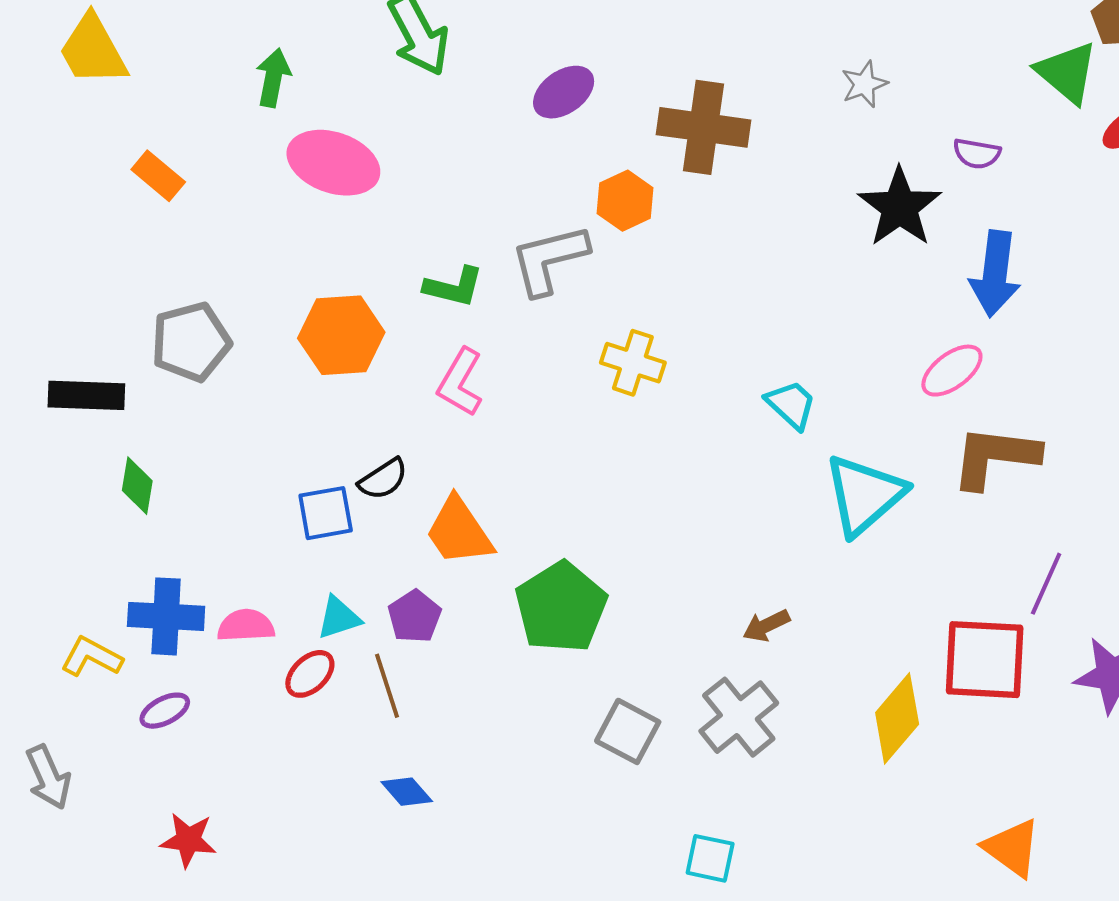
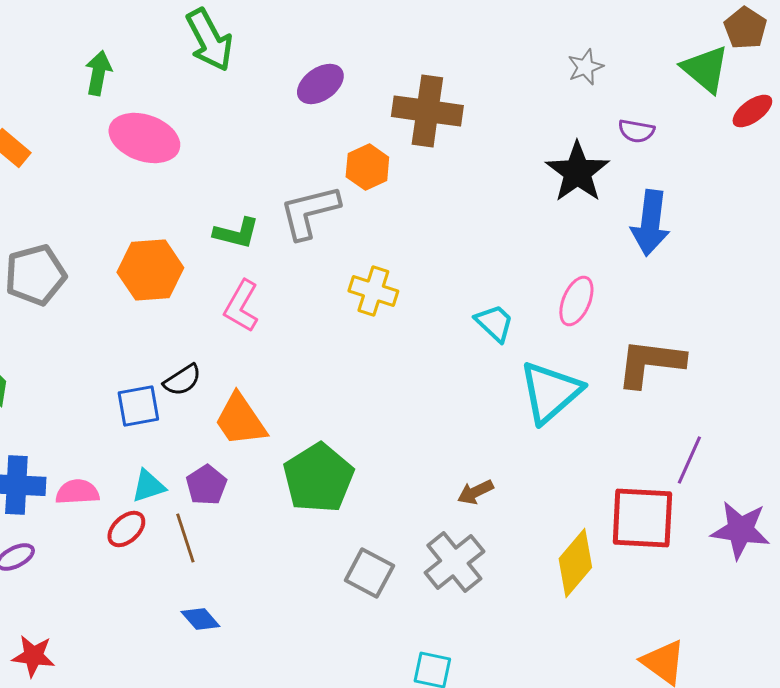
gray star: (864, 84) -> (585, 67), moved
pink ellipse: (952, 371) -> (576, 301), moved, turned -30

